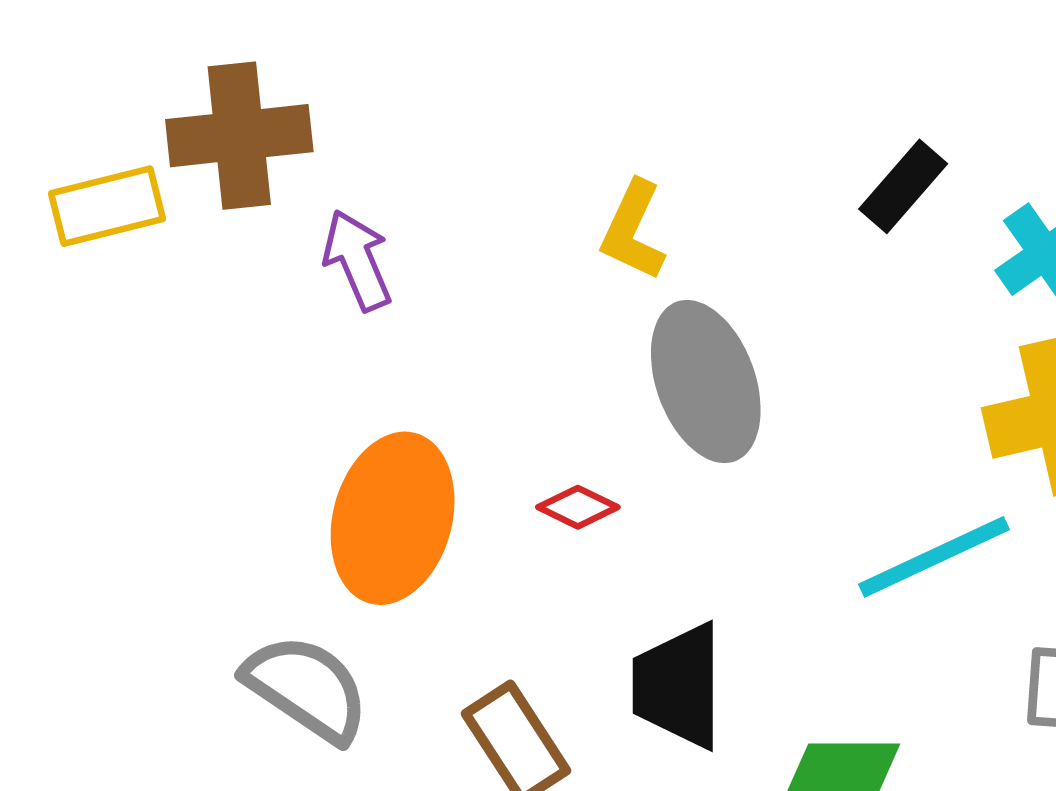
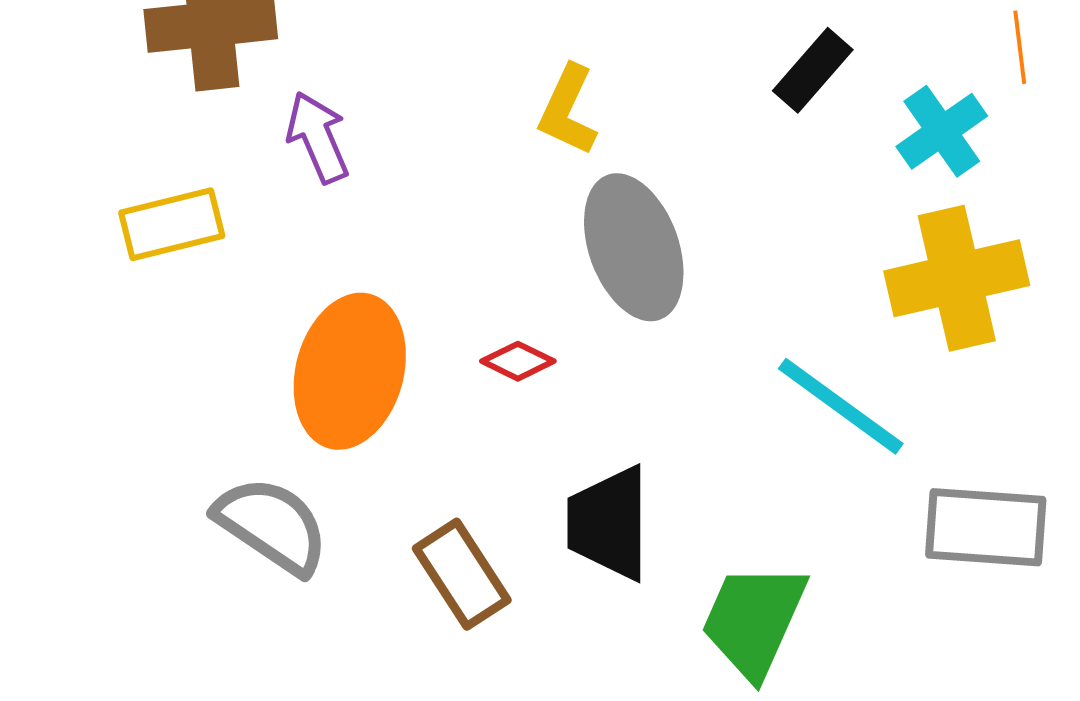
yellow rectangle: (107, 206) -> (172, 224), moved
cyan line: (934, 557) -> (841, 406), turned 61

